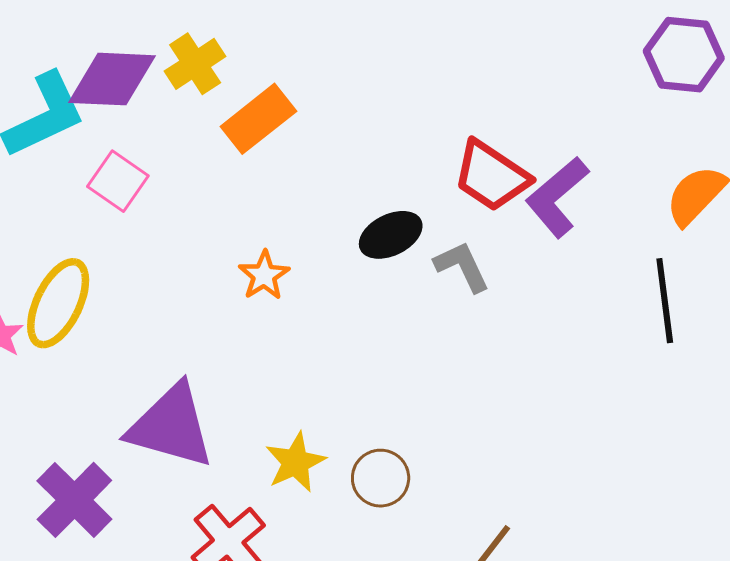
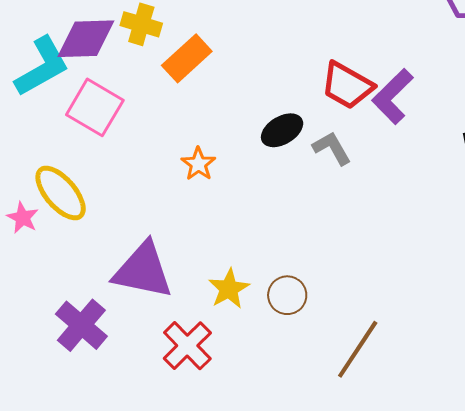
yellow cross: (195, 64) -> (141, 24), turned -36
pink square: (118, 181) -> (95, 107), size x1.4
yellow ellipse: (58, 303) -> (61, 193), turned -62

